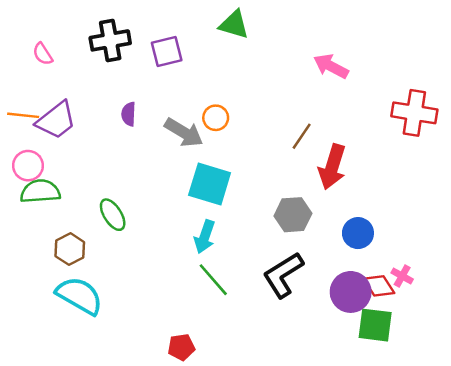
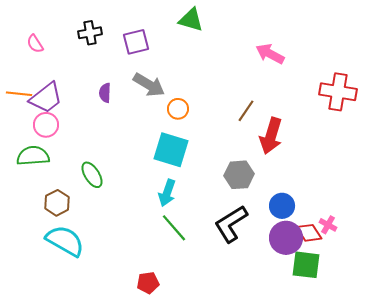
black cross: (110, 40) -> (90, 33), size x0.7
orange circle: (216, 118) -> (178, 109), moved
gray arrow: (184, 132) -> (149, 85), moved
pink circle: (28, 166) -> (46, 125), moved
blue circle: (358, 233) -> (282, 206), moved

